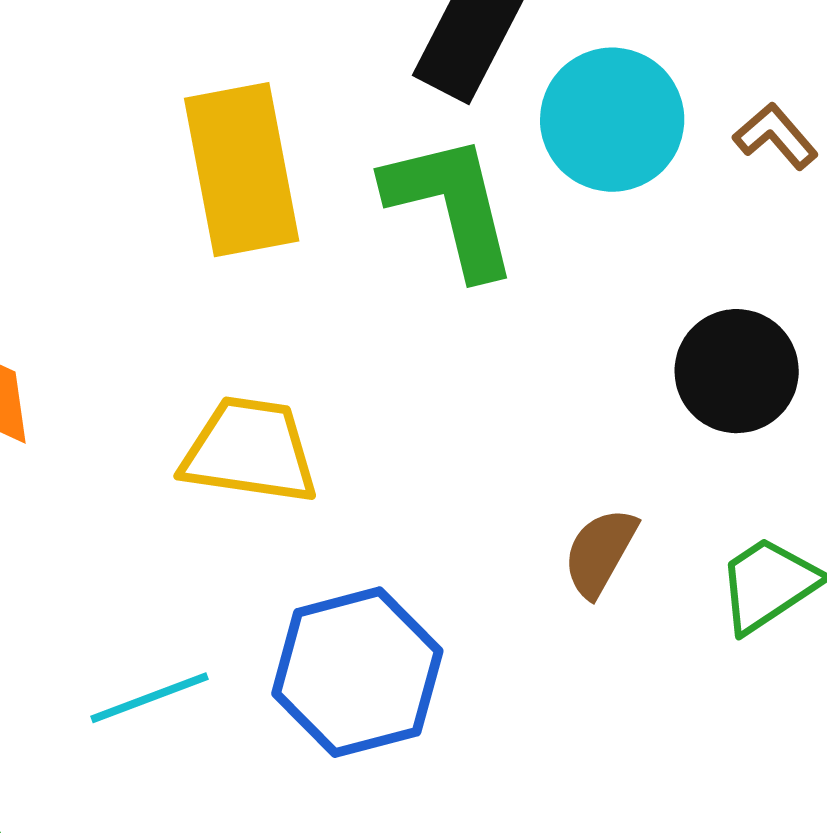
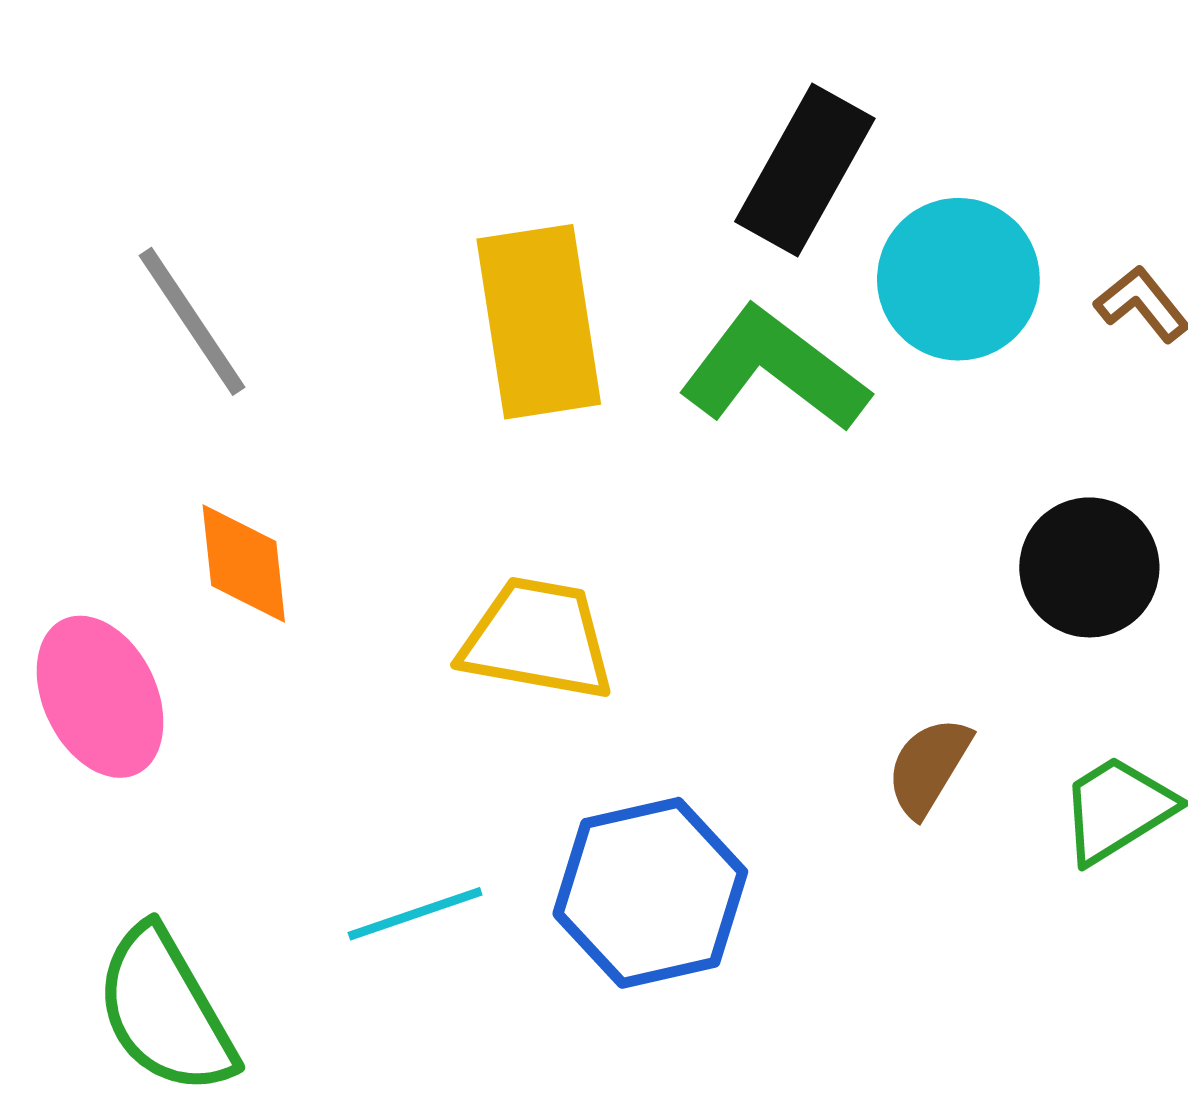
green L-shape: (451, 205) -> (774, 370), turned -41

